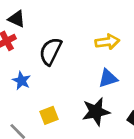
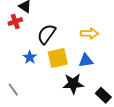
blue star: (21, 81) -> (30, 57), moved
yellow square: (49, 115) -> (58, 58), moved, size x1.5

